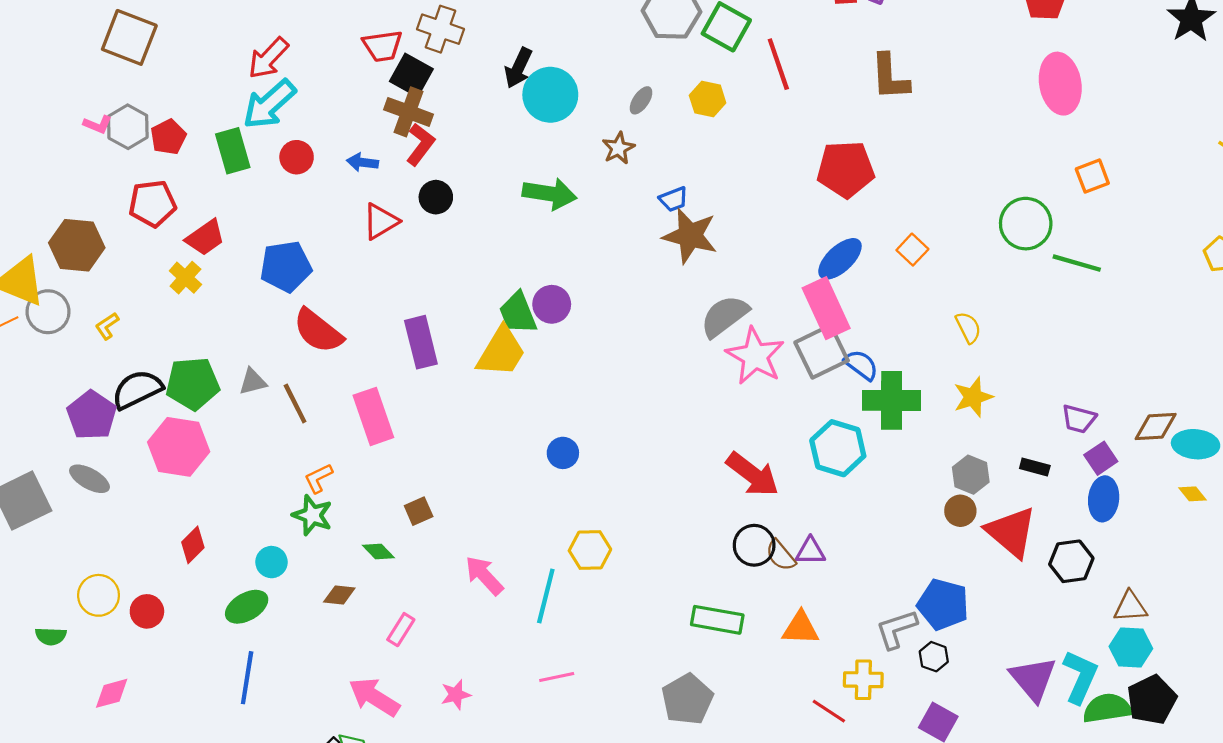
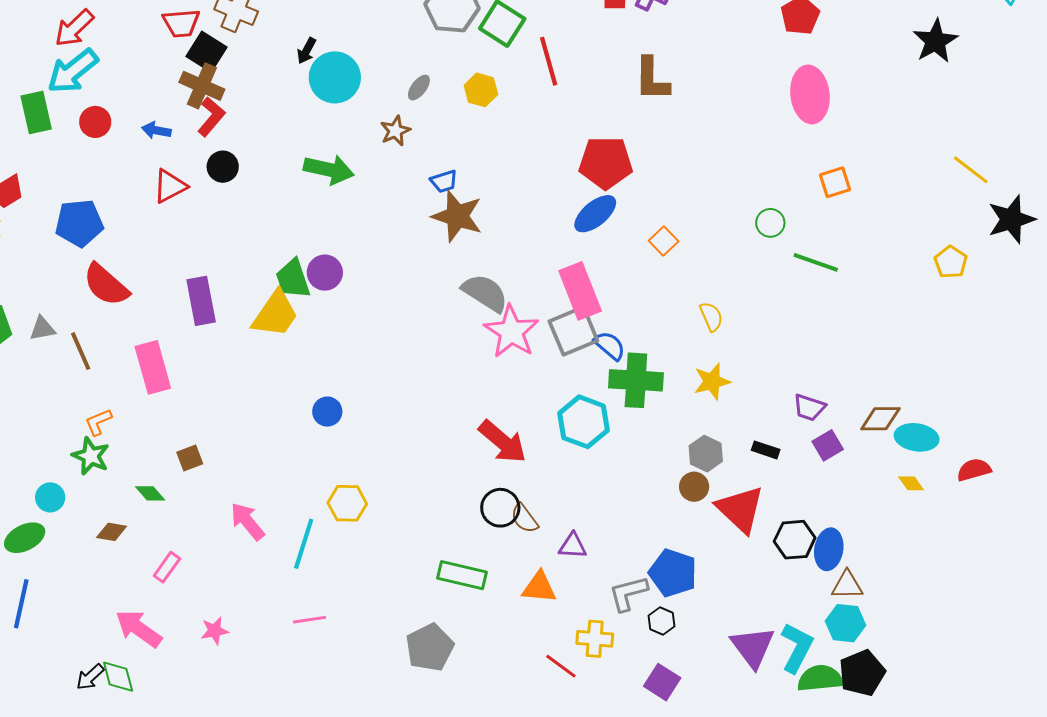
black arrow: (518, 68) -> (307, 51), size x0.7
green circle: (1026, 224) -> (770, 223), size x0.6
blue ellipse: (840, 259) -> (595, 214), moved
gray semicircle: (725, 316) -> (485, 293), turned 66
blue ellipse: (1104, 499) -> (829, 549), moved
purple triangle: (810, 551) -> (573, 546), moved

